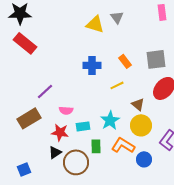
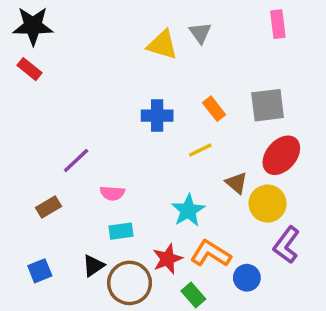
red rectangle: (25, 43) -> (29, 69), moved, size x0.6
brown rectangle: (29, 118) -> (48, 207), size x0.6
yellow circle: (141, 125) -> (268, 204), moved
cyan rectangle: (83, 126) -> (121, 231), moved
red star: (60, 132) -> (167, 259), moved, turned -30
green rectangle: (96, 146) -> (193, 295), moved, turned -40
blue square: (24, 169) -> (40, 271), moved

